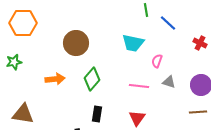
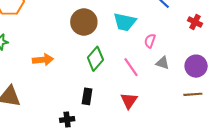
brown circle: (76, 43) -> (84, 22), moved
green diamond: (92, 79) -> (95, 59), moved
pink line: (139, 86) -> (131, 67), turned 48

